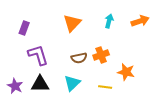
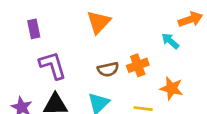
cyan arrow: (109, 21) -> (170, 41), moved, turned -64
purple rectangle: (24, 28) -> (34, 29), turned -32

